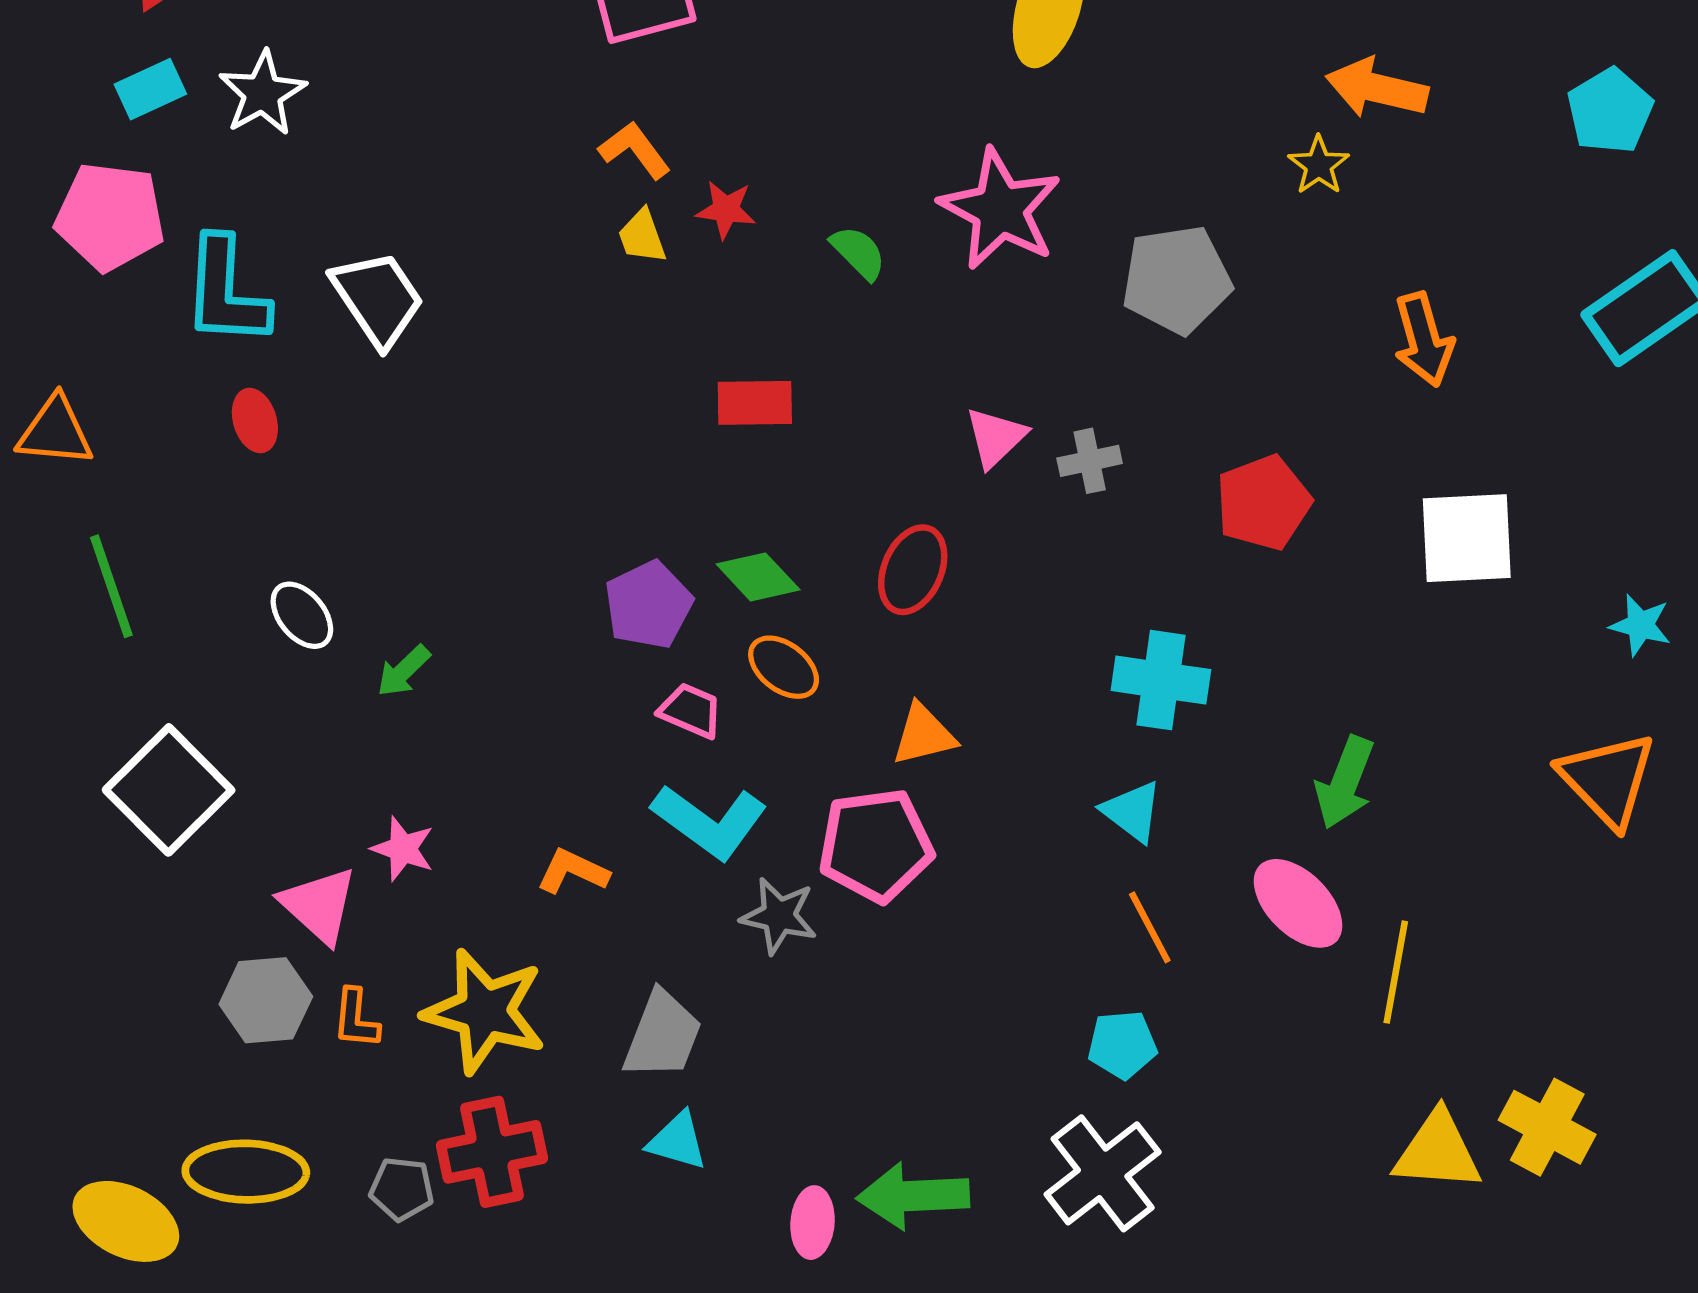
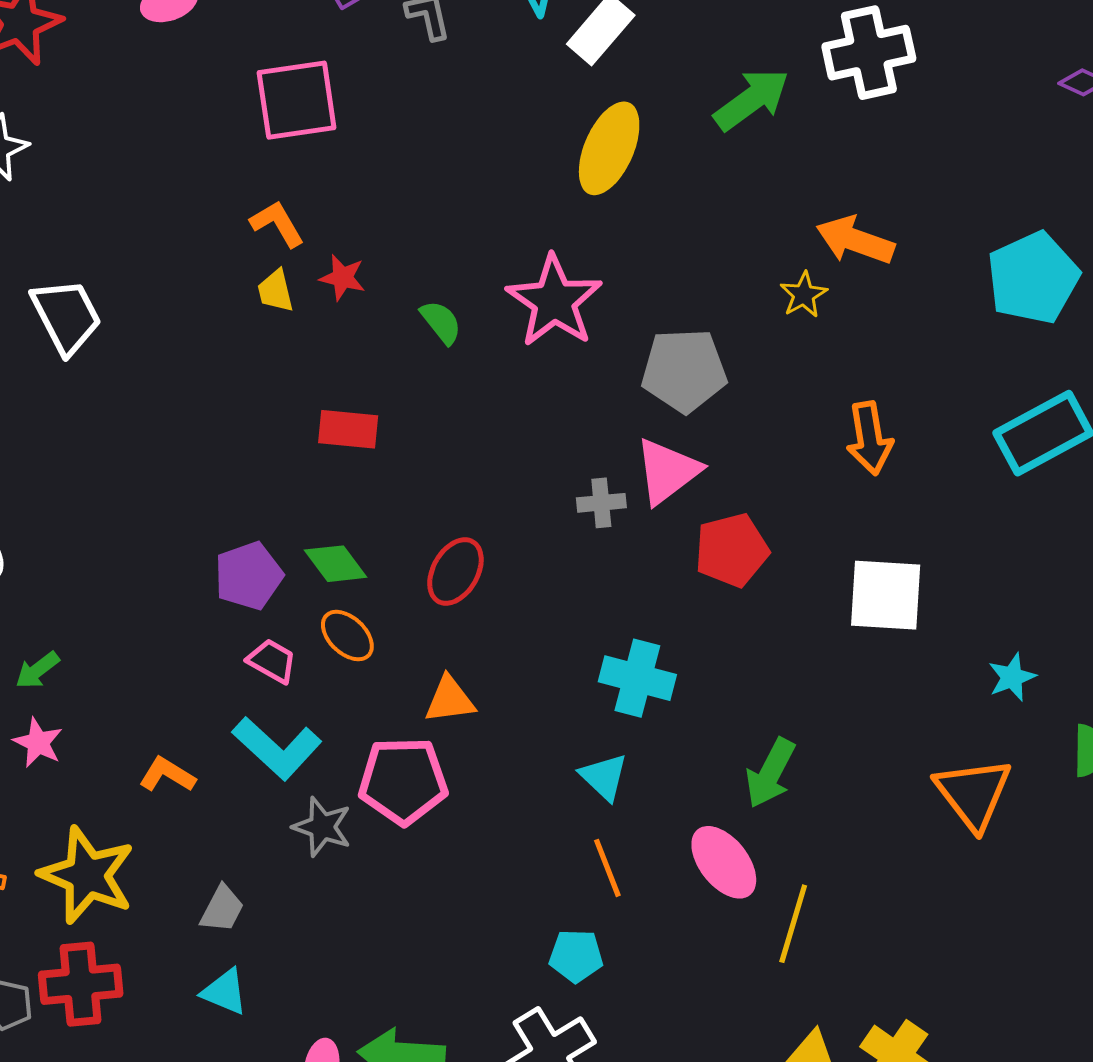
cyan pentagon: (1610, 111) -> (1033, 278), size x1.4
pink triangle: (996, 437) -> (667, 471), moved, size x1.4
cyan star: (1640, 625) -> (1012, 677), turned 30
green arrow: (403, 671) -> (37, 670), moved
gray trapezoid: (662, 1035) -> (222, 909), size x0.7

